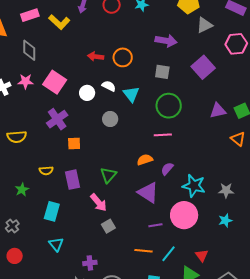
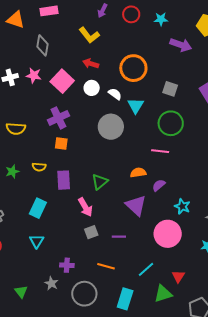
yellow L-shape: (59, 22) -> (89, 35), moved
purple arrow: (166, 41) -> (181, 45), moved
red arrow: (96, 57) -> (91, 64), moved
orange circle: (123, 57) -> (133, 68), size x1.4
white circle: (87, 93) -> (92, 88), moved
gray circle: (110, 119) -> (111, 127), size x1.6
orange square: (74, 143) -> (61, 144), moved
cyan star: (194, 186) -> (182, 206), size x0.7
green star: (22, 190) -> (12, 172), moved
purple line: (155, 225) -> (119, 237), moved
orange line: (143, 251) -> (106, 266), moved

